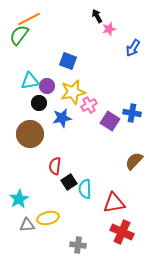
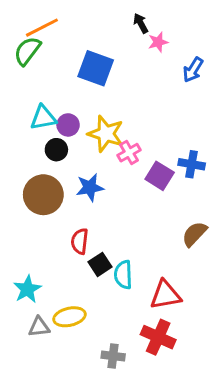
blue square: (68, 61) -> (96, 68), moved, size x1.4
yellow star: (73, 92) -> (106, 134), turned 30
blue star: (62, 118) -> (90, 187), moved
red cross: (122, 232) -> (158, 337), moved

